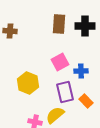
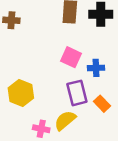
pink square: (60, 62) -> (71, 57), turned -36
yellow hexagon: (28, 83) -> (21, 93), moved

